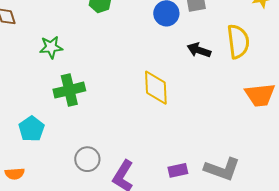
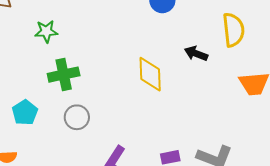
black arrow: (199, 50) -> (196, 53), moved
gray circle: (87, 159) -> (77, 117), moved

